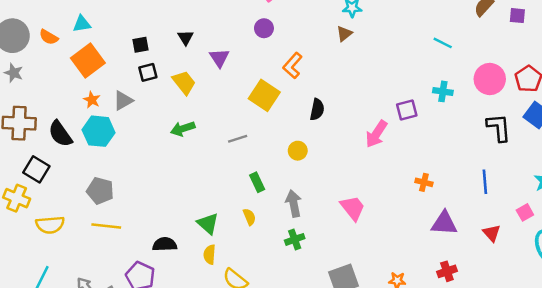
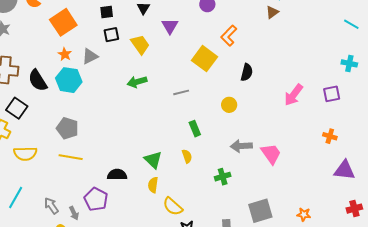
purple square: (407, 110) -> (332, 94), moved
gray arrow: (294, 203) -> (241, 146), moved, turned -85
red cross: (447, 271) -> (354, 209), moved

